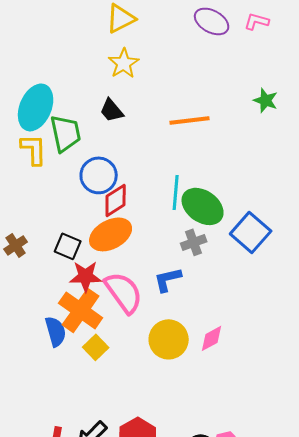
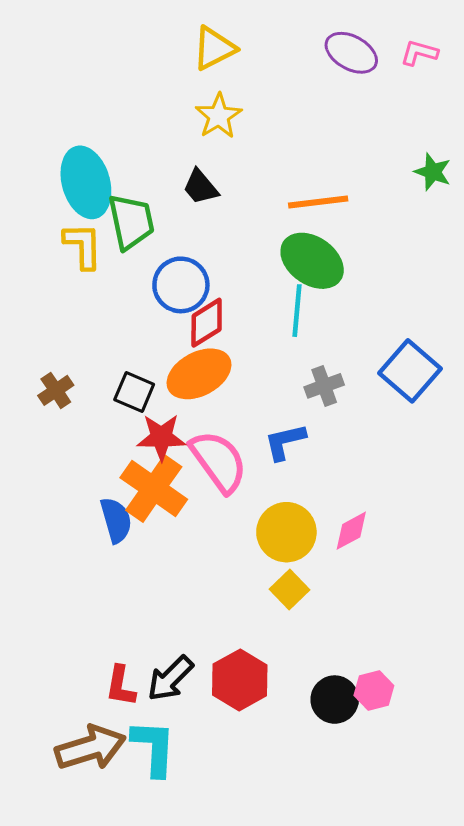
cyan ellipse: (36, 107) -> (86, 182), turned -39
green ellipse: (203, 206) -> (312, 261), moved
yellow square: (96, 347) -> (289, 589), moved

